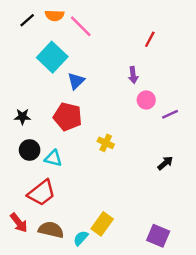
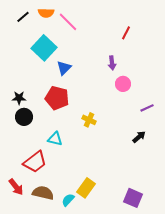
purple line: (170, 114) -> (147, 108), moved
black circle: (30, 150) -> (24, 117), moved
cyan triangle: (53, 158) -> (55, 139), moved

